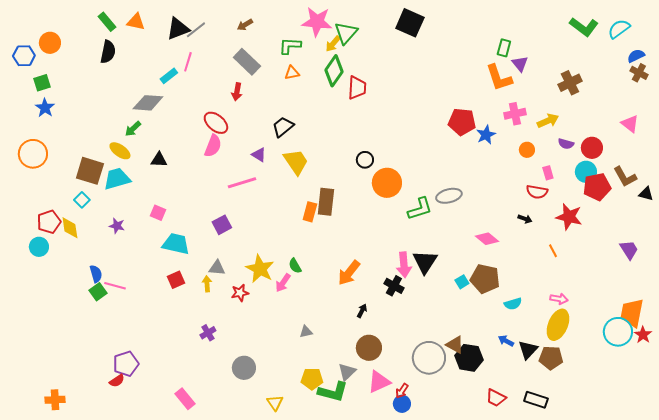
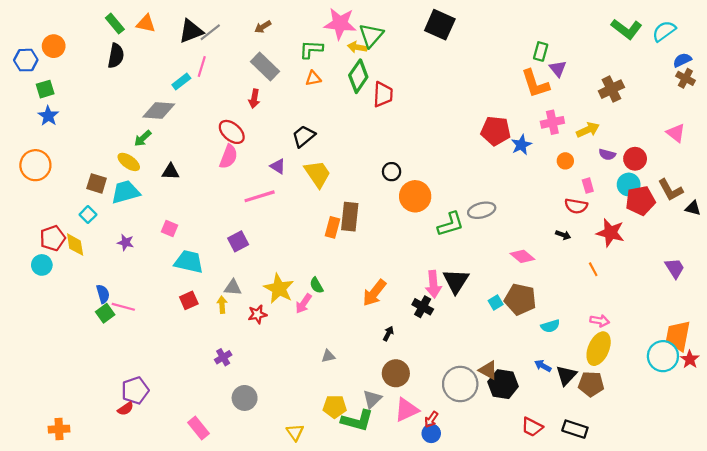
yellow arrow: (333, 44) -> (357, 47), turned 60
brown square: (90, 171) -> (97, 183), size x0.7
gray circle: (244, 368) -> (245, 398), moved

